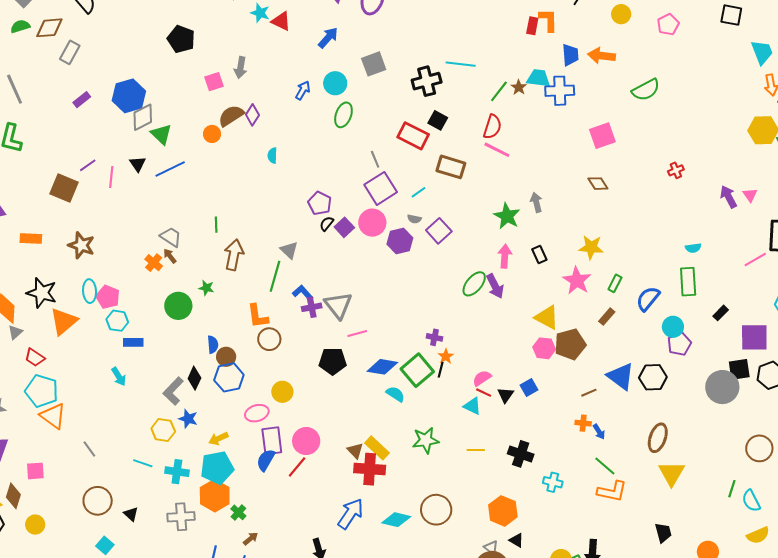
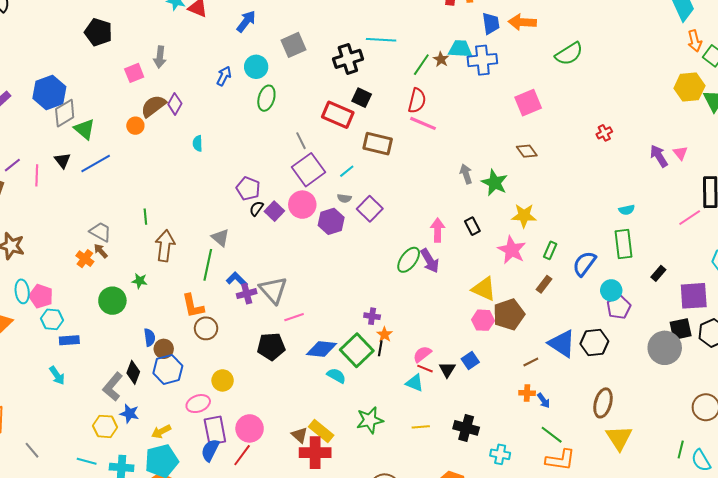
green star: (507, 216) -> (495, 183), moved

